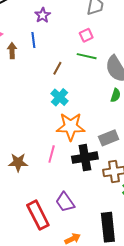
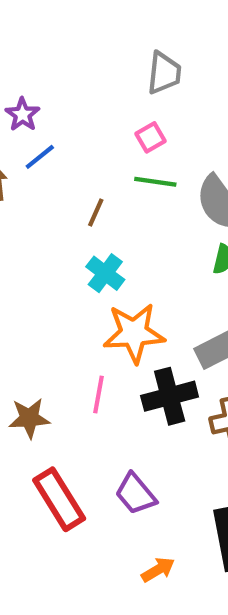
purple star: (43, 15) -> (22, 115), moved
blue line: (33, 40) -> (40, 157), turned 63
red rectangle: (38, 215) -> (59, 499), moved

